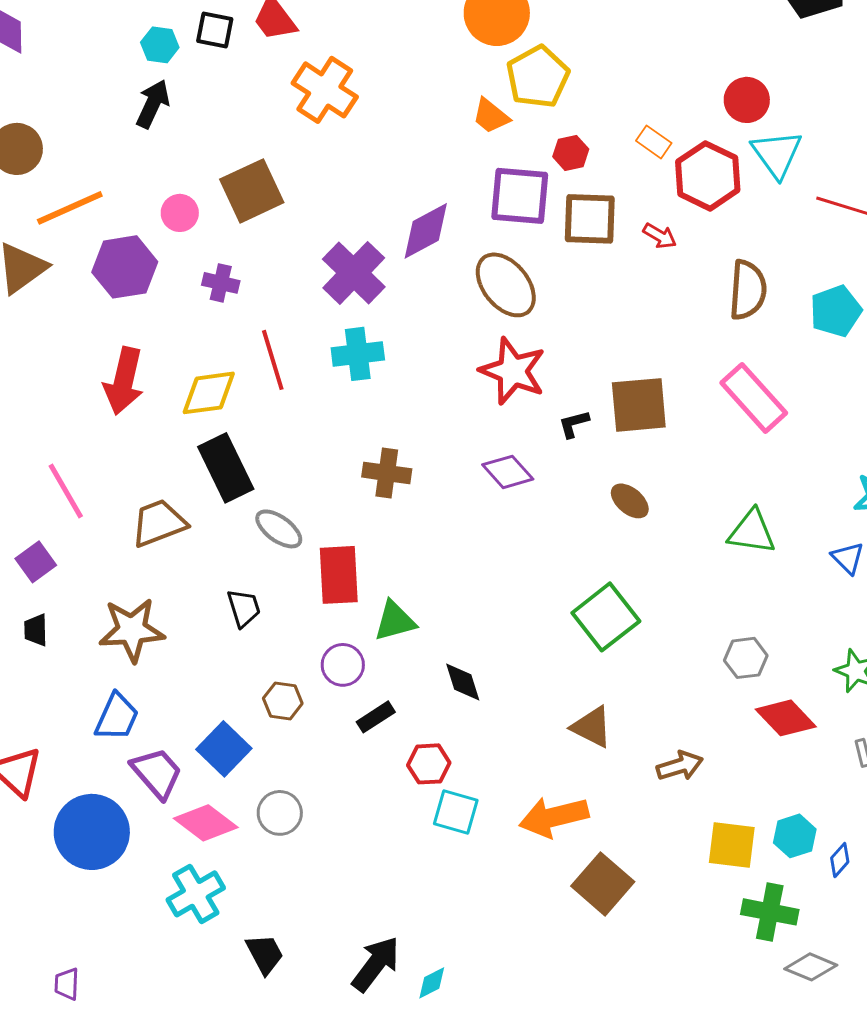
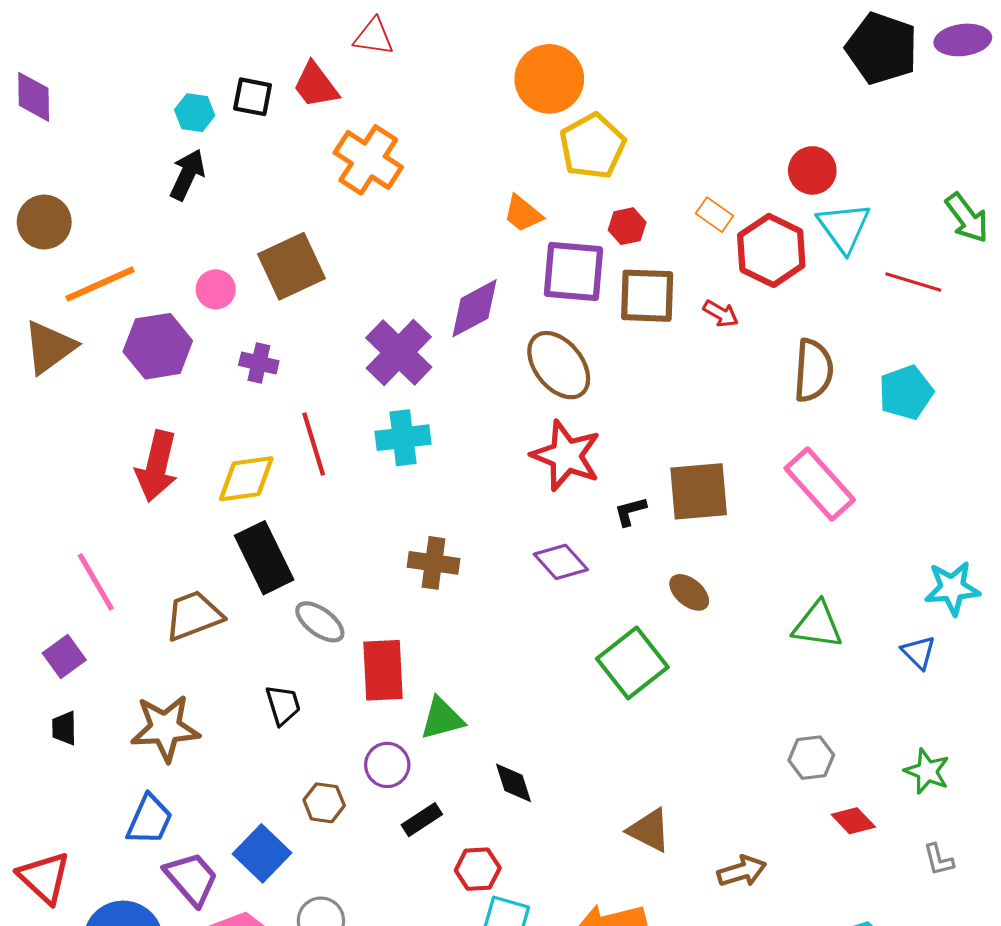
orange trapezoid: (491, 116) -> (523, 214), moved
green square: (606, 617) -> (632, 663), moved
red diamond: (786, 718) -> (853, 821), size x0.7

